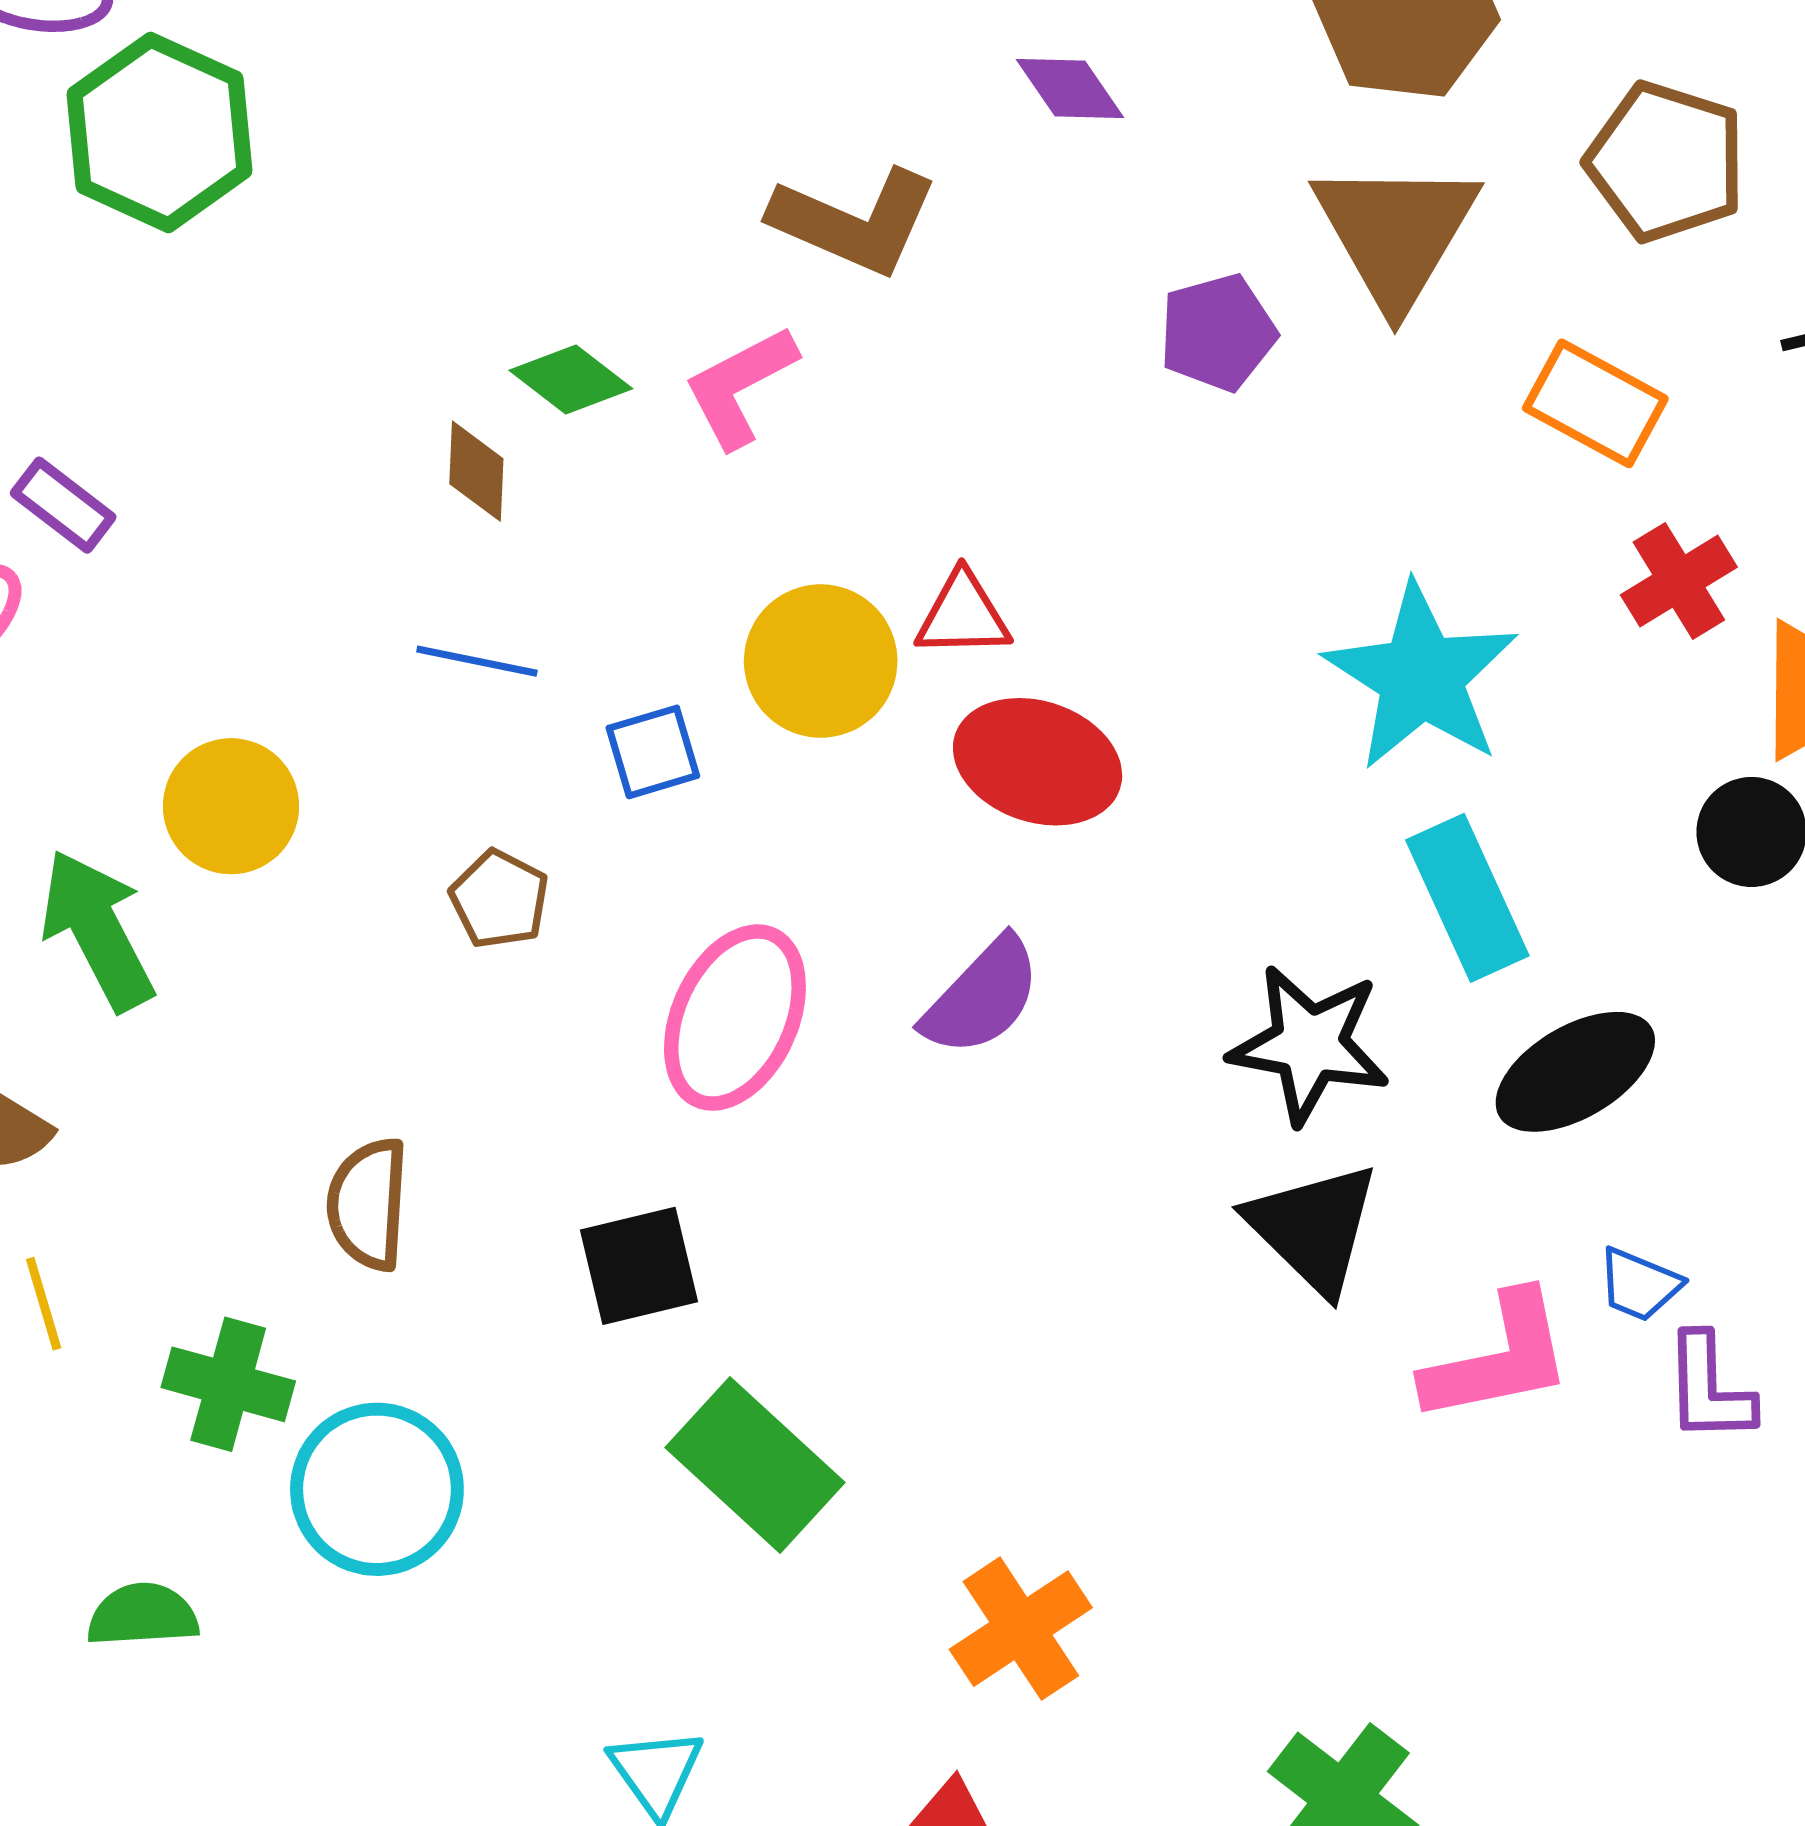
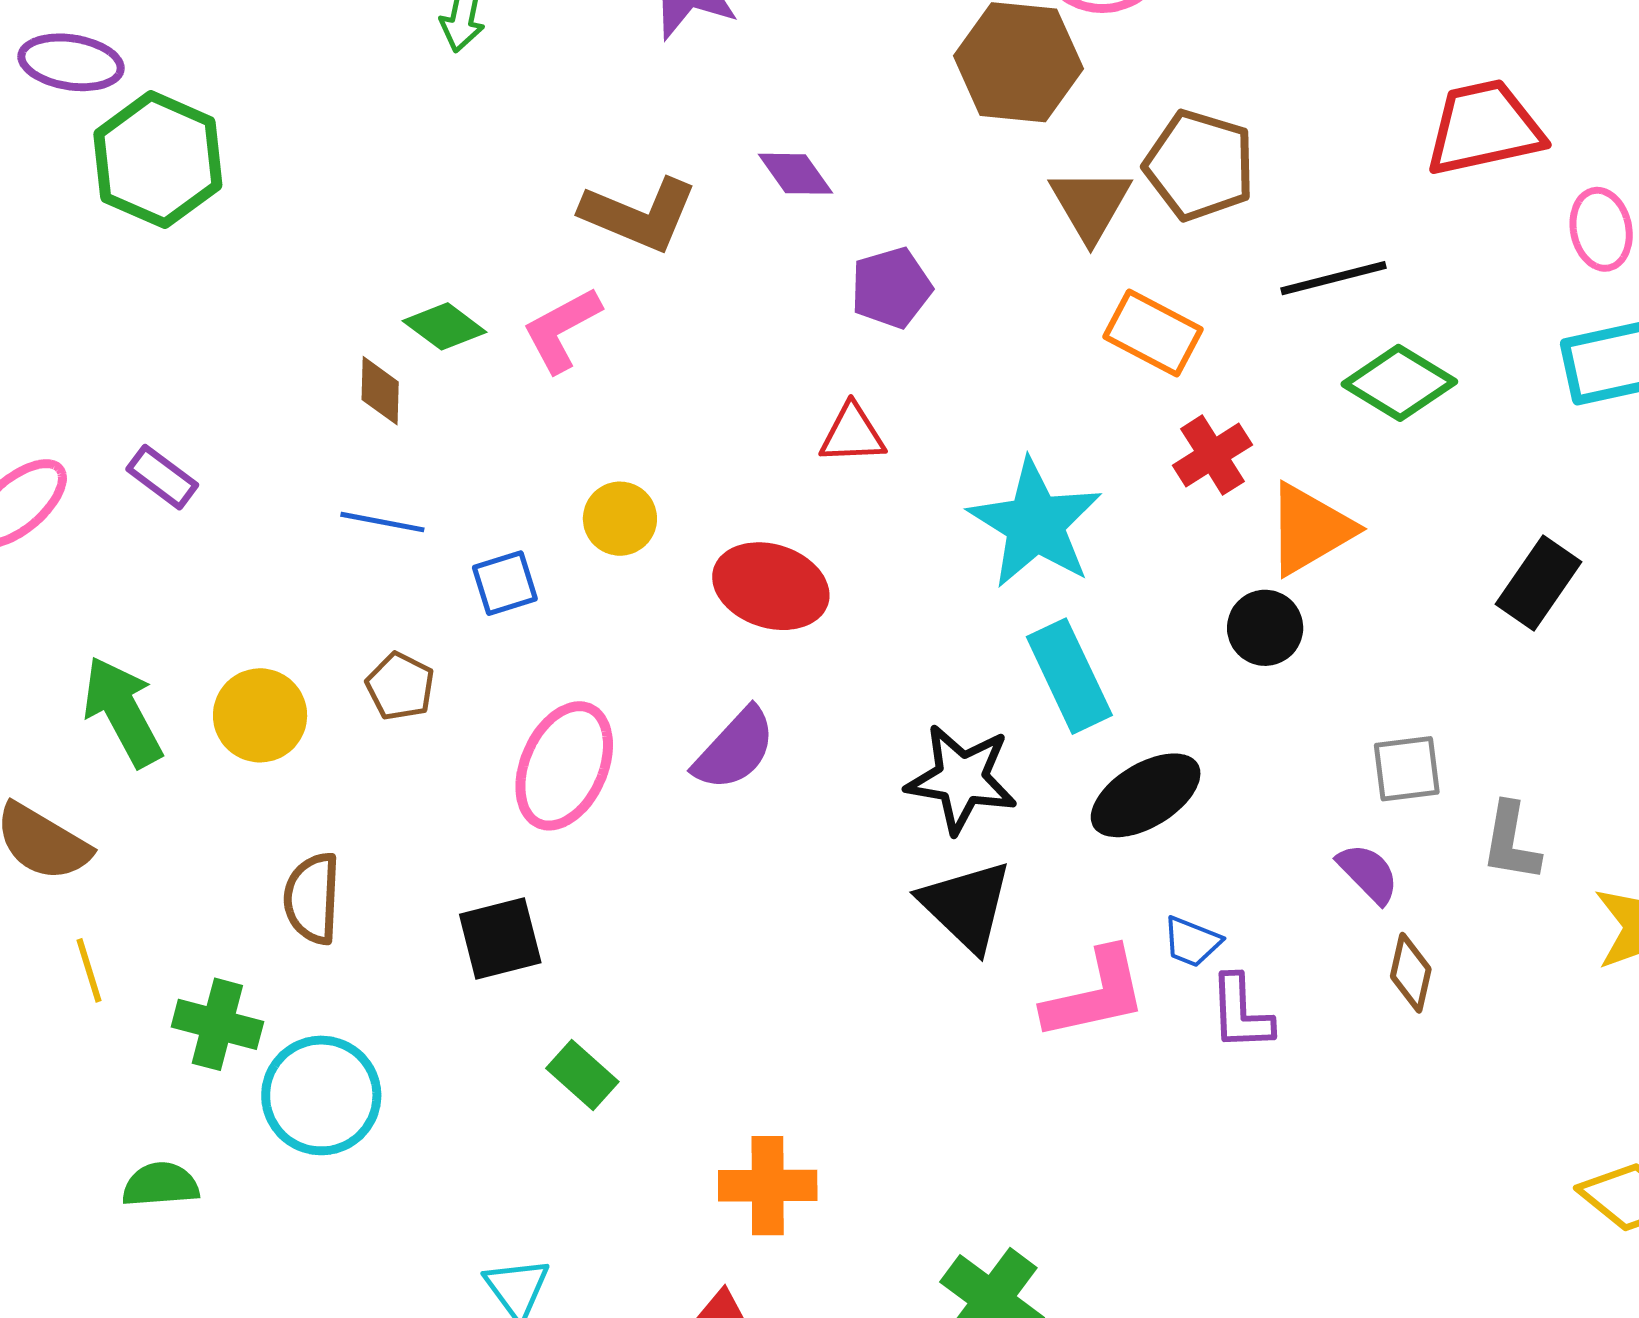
purple diamond: (1070, 88) -> (796, 174), moved
brown triangle: (1396, 233) -> (1090, 204), moved, size x0.7
purple rectangle: (63, 505) -> (162, 477), moved
red triangle: (963, 615) -> (852, 434), moved
yellow circle: (821, 661) -> (620, 519), size x0.7
yellow circle: (231, 806) -> (260, 715), moved
green rectangle: (755, 1465) -> (582, 1075), size x0.6
orange cross: (1021, 1629) -> (768, 1186), turned 34

